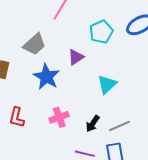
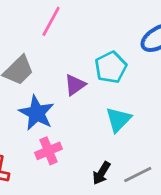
cyan pentagon: (101, 32) -> (111, 67), moved
pink cross: (59, 117) -> (49, 151), moved

